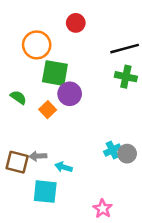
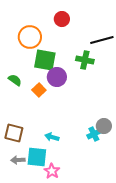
green cross: (126, 77) -> (85, 60), moved
cyan cross: (112, 150) -> (94, 134), moved
gray arrow: (38, 156) -> (18, 160), moved
pink star: (103, 209) -> (52, 171), moved

